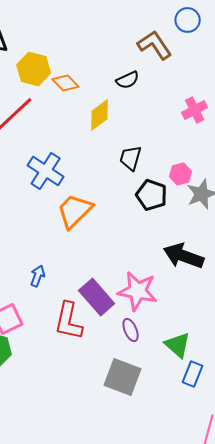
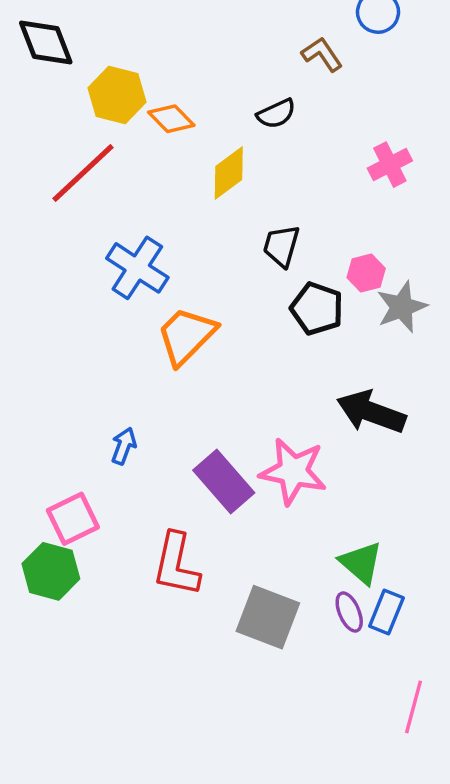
brown L-shape: (155, 45) -> (322, 54), size x0.7
red L-shape: (69, 321) -> (176, 565), moved
purple ellipse: (131, 330) -> (349, 612), moved

